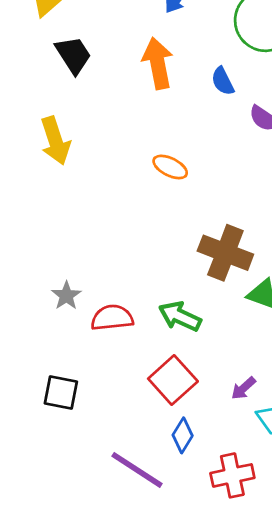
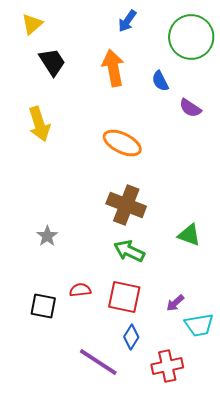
orange ellipse: (170, 167) -> (122, 143), size x1.5
brown cross: (225, 253) -> (126, 205), moved
red semicircle: (112, 318) -> (80, 290), moved, size x0.7
red square: (173, 380) -> (124, 297), turned -36

